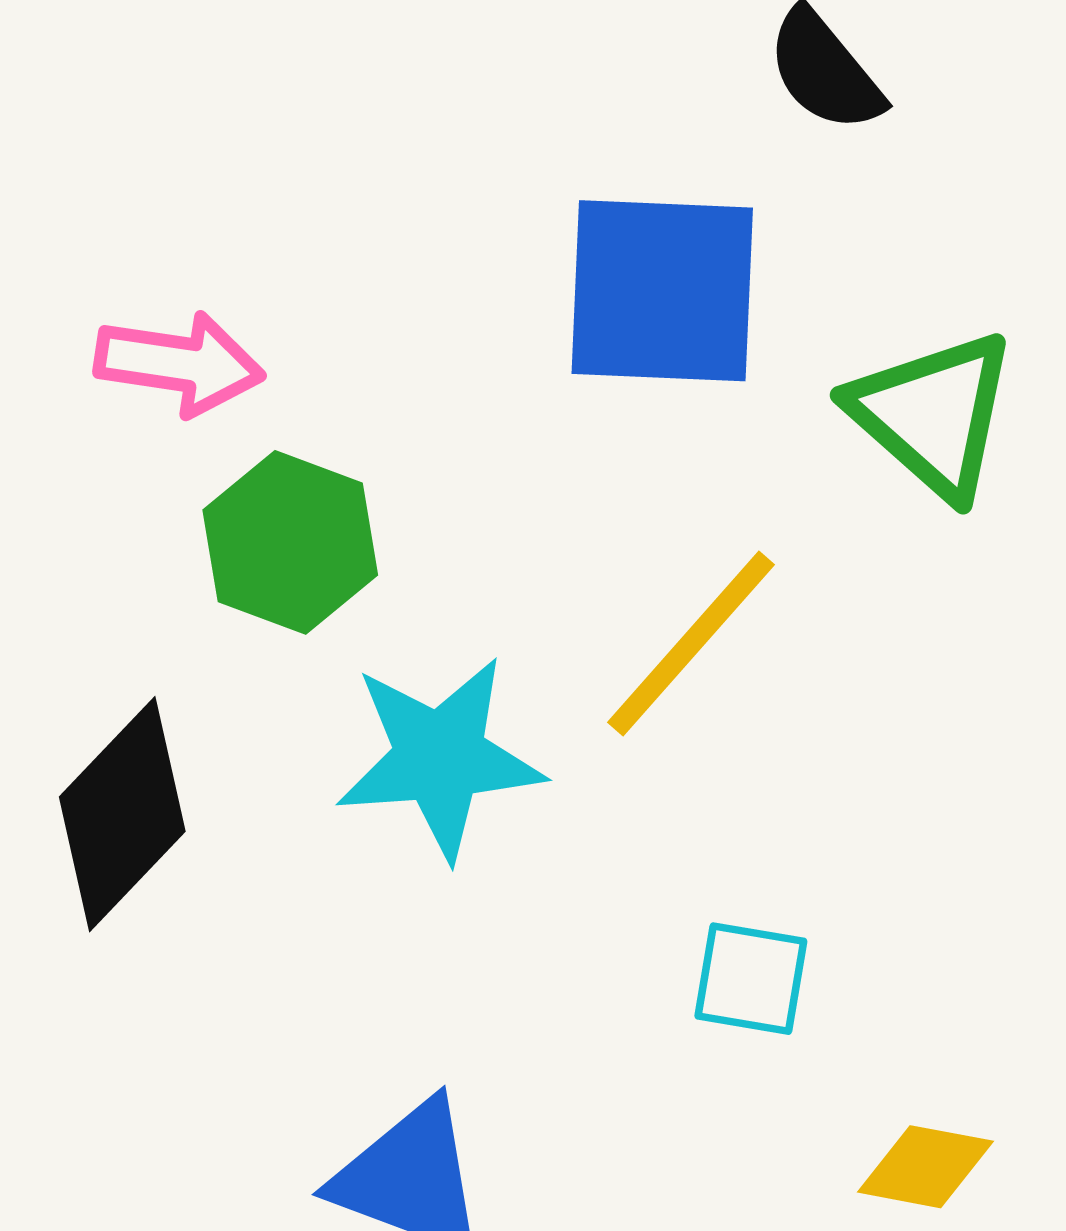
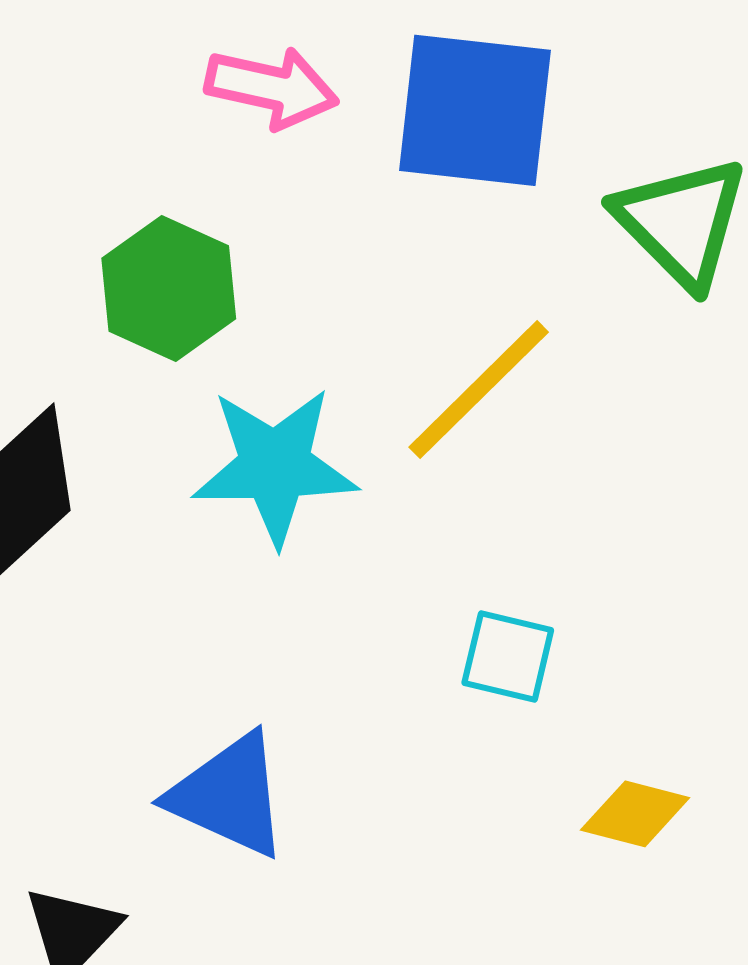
pink arrow: (179, 364) -> (272, 88), moved

